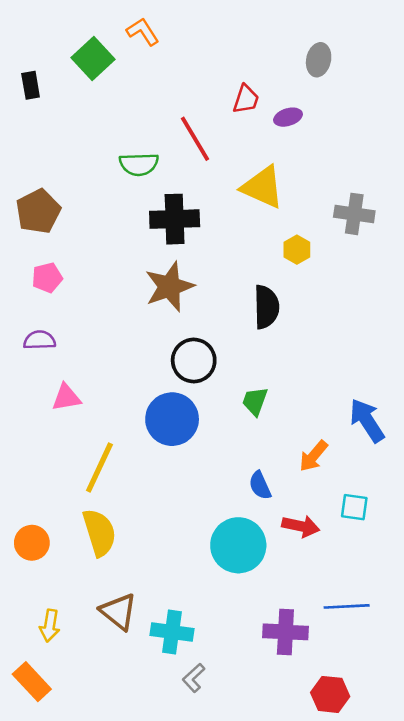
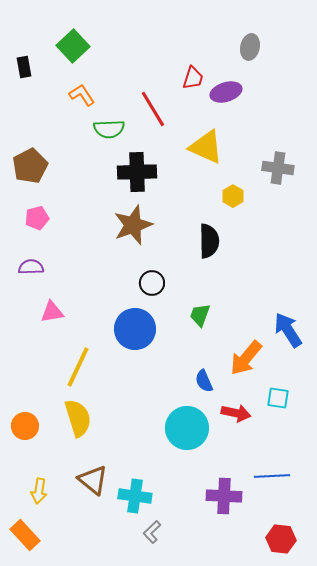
orange L-shape: (143, 32) -> (82, 95), moved
purple ellipse: (288, 117) -> (226, 92), size x1.4
black circle: (194, 360) -> (152, 283), size x0.7
orange arrow: (313, 456) -> (246, 358), size x1.4
red hexagon: (330, 694) -> (281, 539), moved

